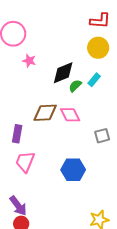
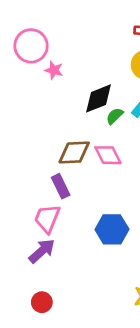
pink star: (29, 61) -> (54, 70), moved
purple rectangle: (17, 134) -> (61, 186), moved, turned -36
purple arrow: (18, 206) -> (42, 251), moved, turned -95

